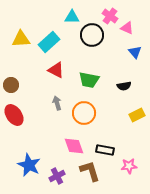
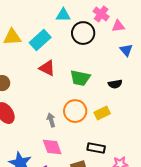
pink triangle: (127, 28) -> (118, 26), turned -32
gray arrow: (57, 103) -> (51, 120), moved
yellow rectangle: (137, 115) -> (102, 113), moved
pink diamond: (74, 146) -> (52, 147), moved

